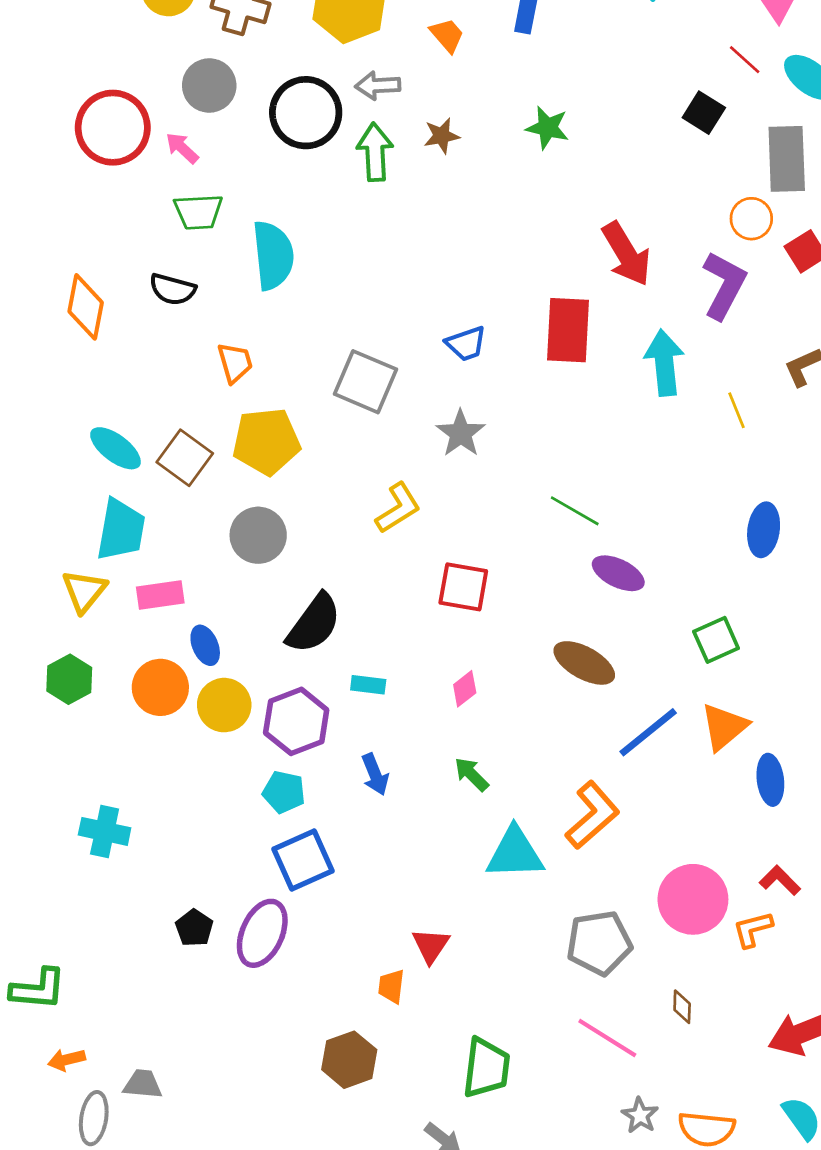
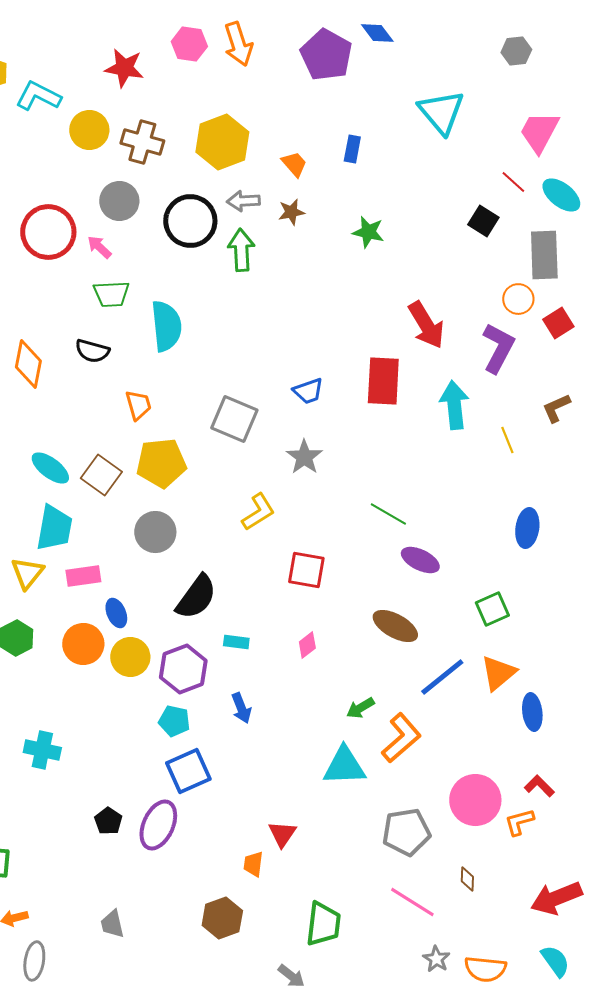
brown star: (442, 136) -> (291, 212), moved
green arrow: (471, 774) -> (360, 708), moved, turned -76
gray trapezoid: (143, 1084) -> (112, 924), moved, turned -108

